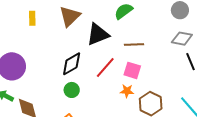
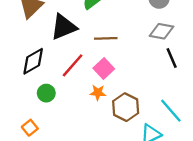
pink square: (132, 70) -> (104, 69), turned 30
green circle: (72, 90) -> (46, 93), moved

